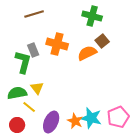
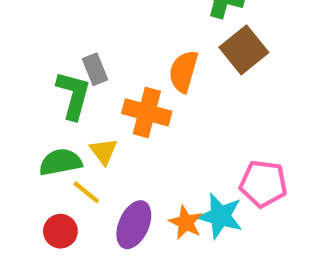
brown square: (102, 41) -> (244, 50), size x1.5
orange cross: (57, 44) -> (147, 112), moved
orange semicircle: (87, 53) -> (183, 71), moved, turned -48
pink pentagon: (118, 117) -> (263, 184), moved, turned 30

